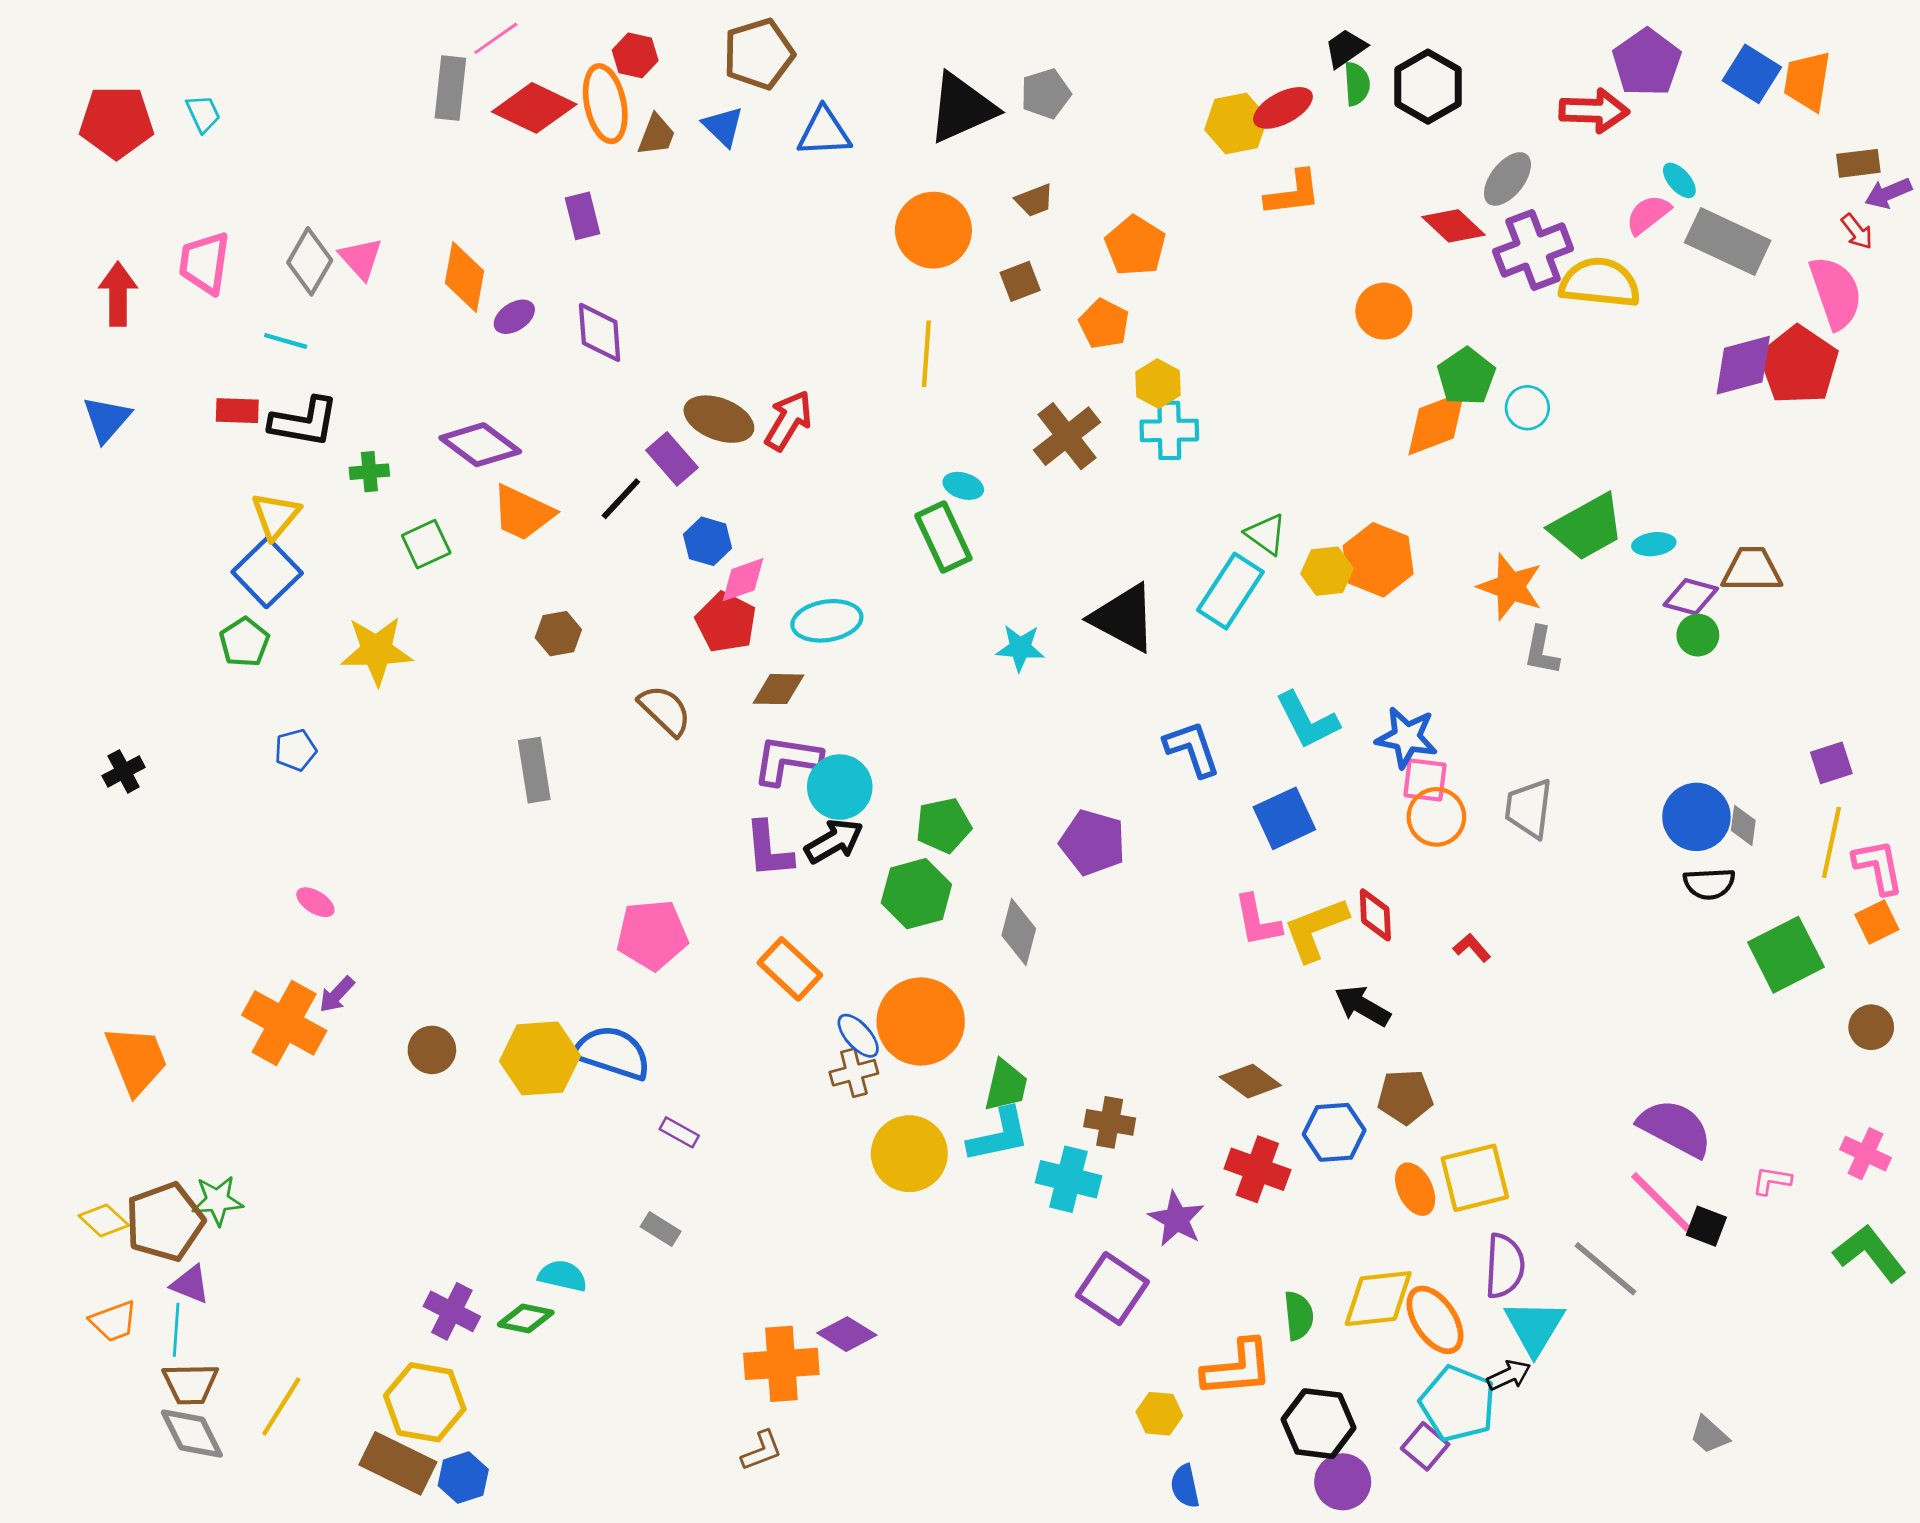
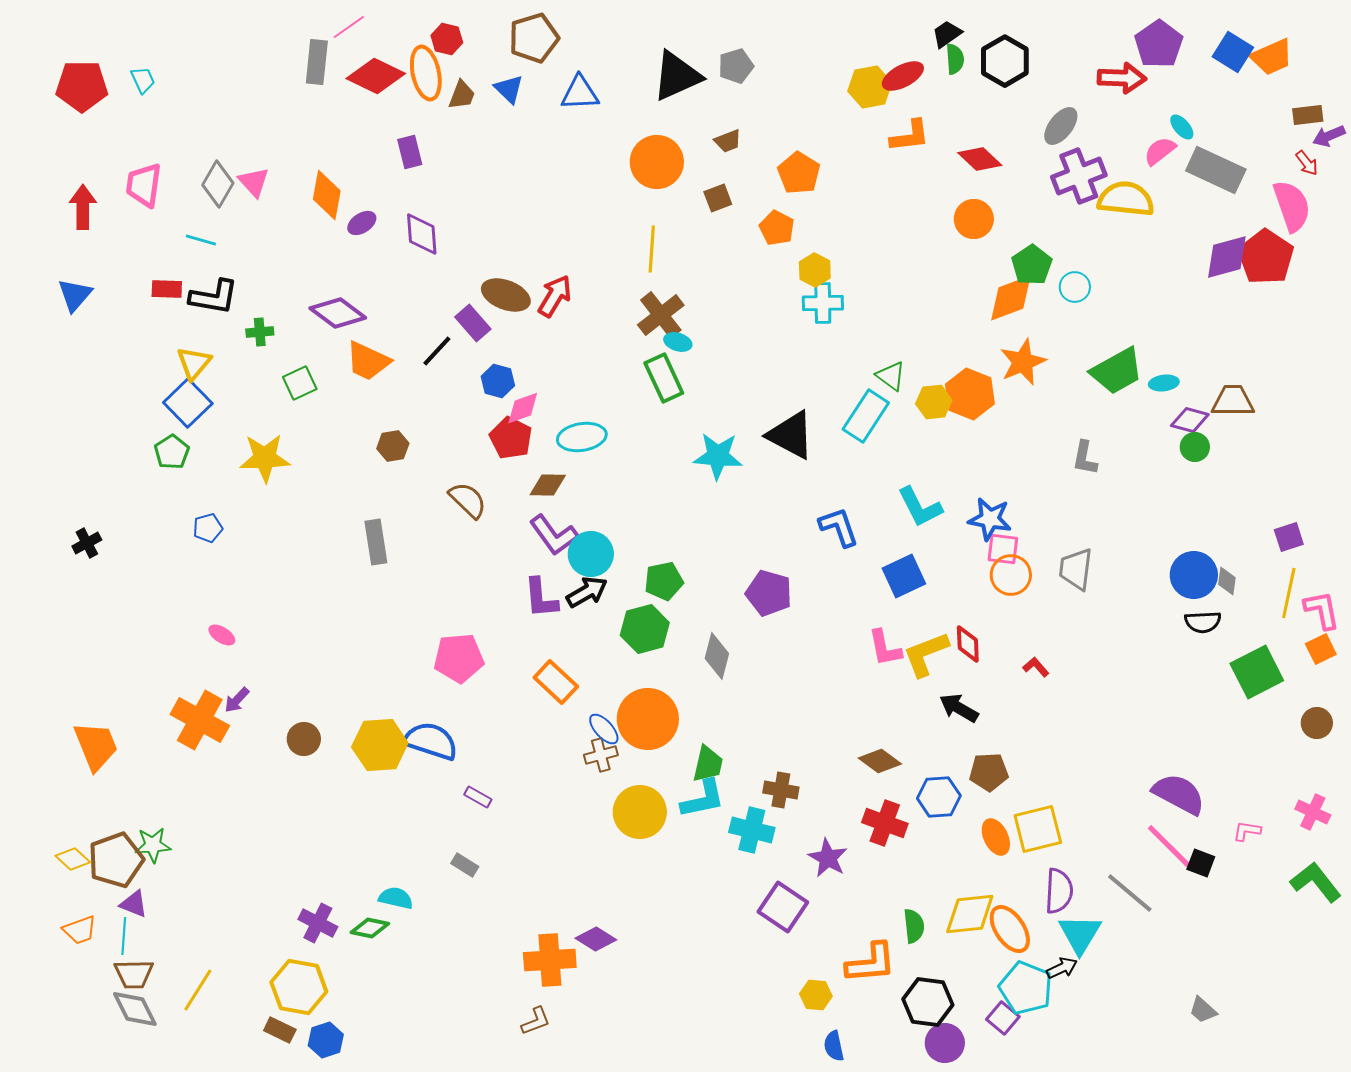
orange trapezoid: (1807, 81) -> (1272, 57), turned -123
red diamond: (1453, 226) -> (980, 159), moved
brown cross: (1067, 436) -> (661, 315), moved
orange star: (1510, 587) -> (1023, 362), moved, turned 30
cyan star: (1020, 648) -> (718, 456), size x1.4
purple L-shape: (787, 760) -> (554, 535), turned -135
brown rectangle: (398, 1463) -> (280, 1030), size x0.6

